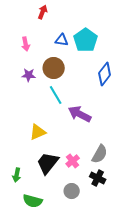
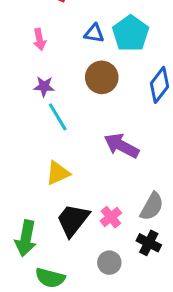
brown circle: (54, 68) -> (102, 77), moved
cyan line: (56, 95) -> (58, 117), moved
green arrow: (17, 175) -> (26, 238), size x1.6

